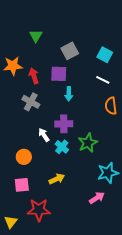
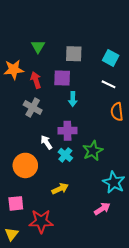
green triangle: (36, 36) -> (38, 46), moved
gray square: (70, 51) -> (74, 54), turned 30
orange circle: (24, 157) -> (25, 165), size x1.5
cyan star: (108, 173) -> (114, 182), turned -30
pink square: (22, 185) -> (16, 203), moved

